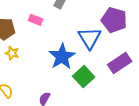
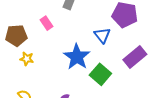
pink rectangle: (36, 20) -> (47, 23), turned 40
blue triangle: (90, 38) -> (102, 35), size x0.7

